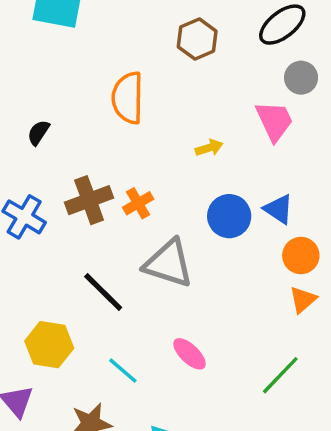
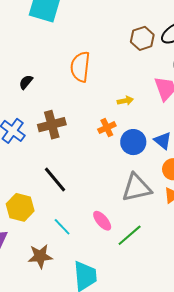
brown hexagon: (197, 39) -> (142, 38), moved
orange cross: (138, 203) -> (107, 128), moved
gray triangle: (168, 263) -> (137, 188), moved, turned -36
green line: (280, 375) -> (130, 235), moved

